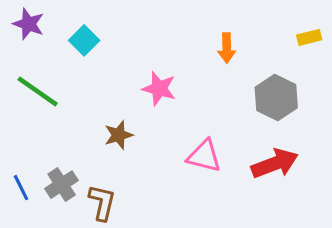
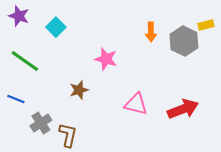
gray hexagon: (276, 97) -> (184, 41), moved
blue line: (21, 188) -> (16, 99), moved, turned -42

